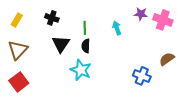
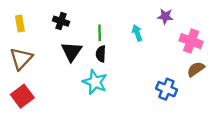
yellow rectangle: (17, 20) -> (20, 23), turned -40
pink cross: (163, 20) -> (191, 41), moved

